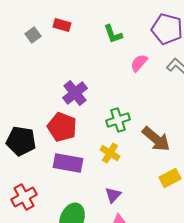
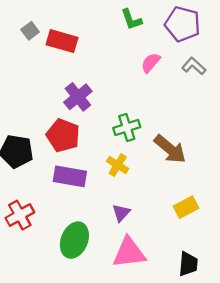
red rectangle: (62, 25) -> (62, 41), moved, size x1.5
green L-shape: (113, 34) -> (131, 19), moved
yellow rectangle: (170, 178) -> (186, 207), moved

